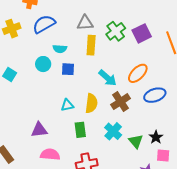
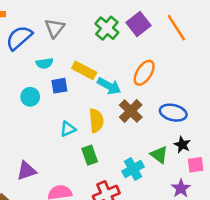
gray triangle: (85, 23) -> (55, 28), moved, turned -36
yellow rectangle: (91, 45) -> (84, 70), moved, turned -54
cyan circle: (43, 64) -> (30, 97), moved
blue ellipse: (155, 95) -> (173, 113), moved, turned 45
purple triangle: (39, 130) -> (26, 171), moved
cyan cross: (113, 131) -> (133, 169), moved, turned 30

